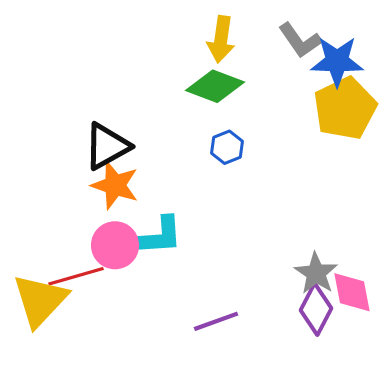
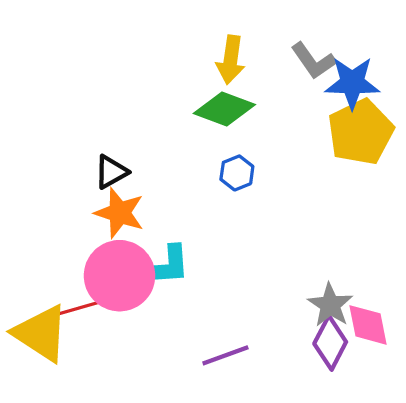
black triangle: (107, 146) -> (111, 172), size x0.7
pink circle: (115, 245) -> (120, 276), size x1.4
yellow triangle: (40, 300) -> (41, 333), turned -40

